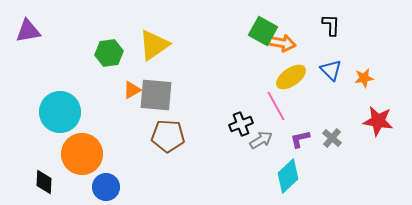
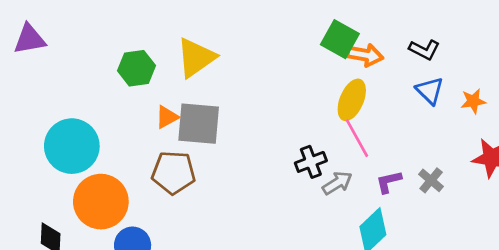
black L-shape: (331, 25) -> (424, 50), moved, turned 115
yellow ellipse: (291, 77) -> (352, 100), moved, turned -32
brown pentagon: (168, 136) -> (173, 172), moved

